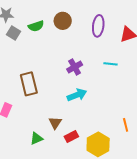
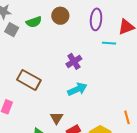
cyan line: (110, 64) -> (109, 43), moved
brown rectangle: (29, 84) -> (29, 80), turned -45

